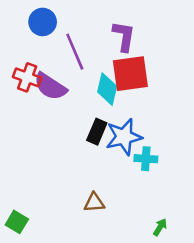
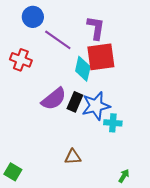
purple line: (75, 52) -> (58, 40), turned -32
purple semicircle: (50, 86) -> (54, 99), moved, turned -72

